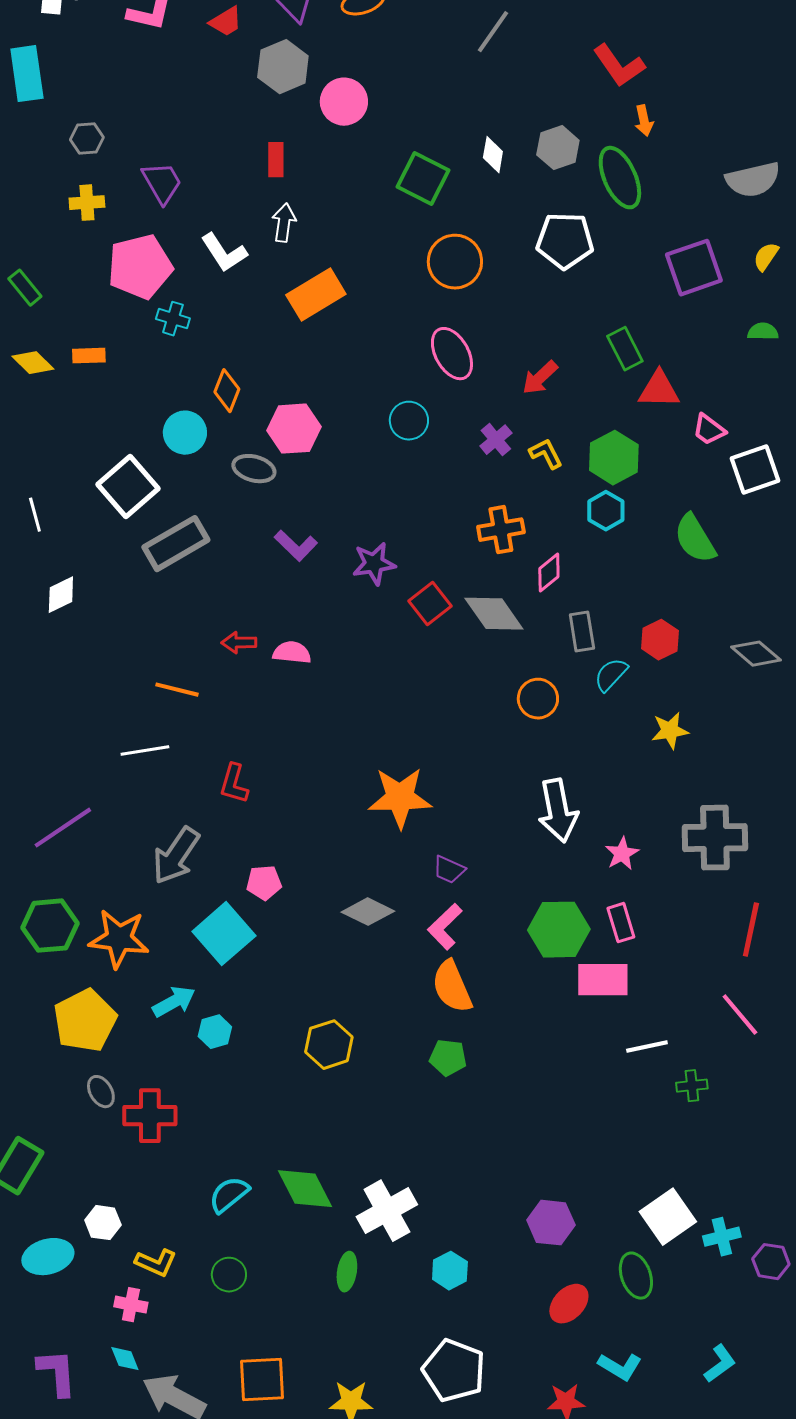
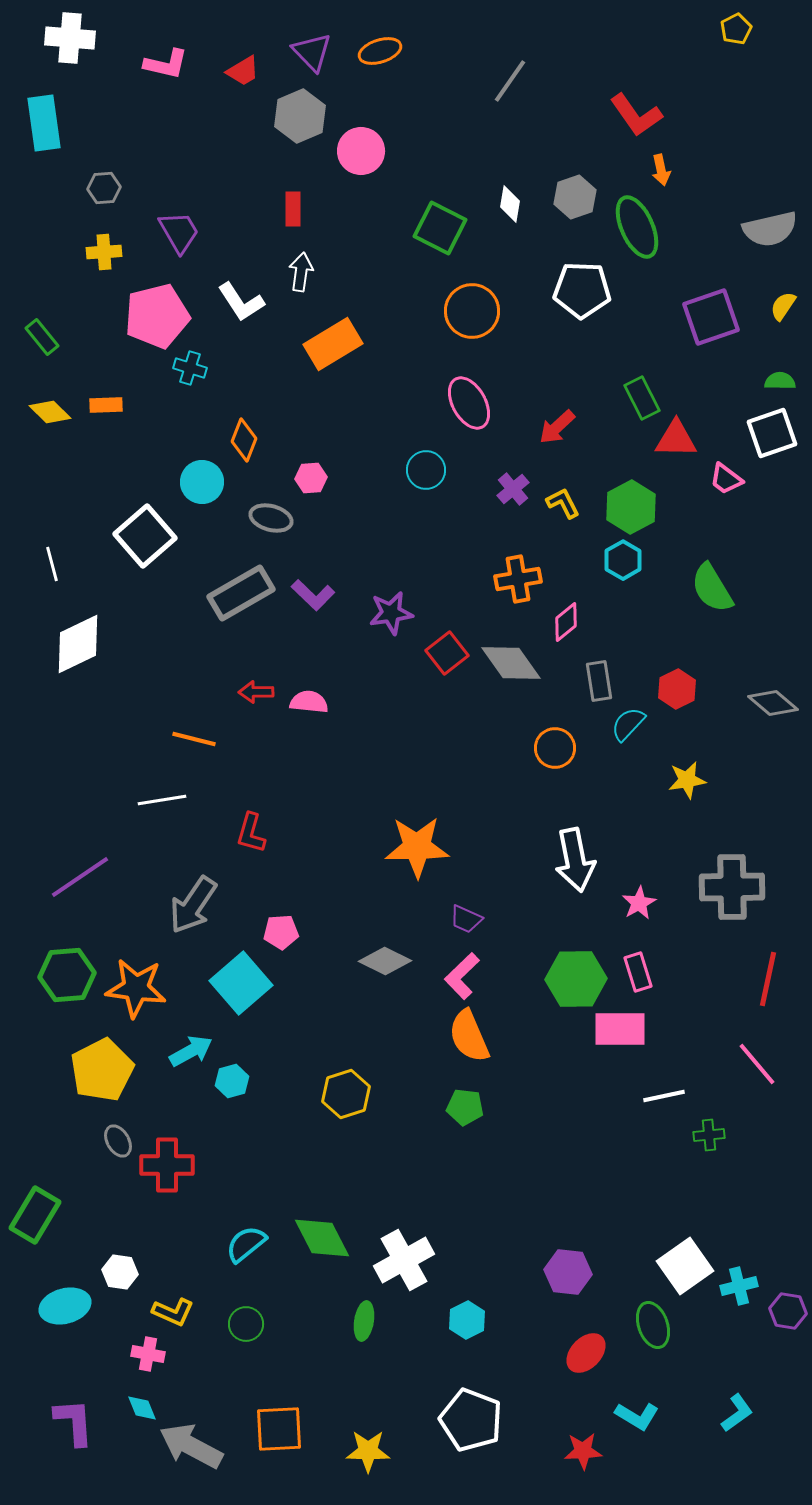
pink hexagon: (294, 429) -> (311, 478), size x0.6
white square: (755, 470) -> (772, 433), moved
gray rectangle: (176, 544) -> (241, 593), moved
white diamond: (61, 595) -> (78, 644), size x1.6

